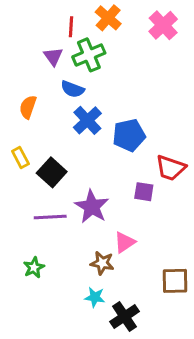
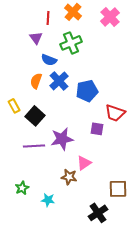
green cross: (89, 55) -> (71, 43), moved
orange semicircle: (28, 107) -> (36, 81), moved
purple star: (92, 207) -> (62, 139), turned 30
green star: (34, 267) -> (22, 188), moved
cyan star: (95, 297) -> (48, 200), moved
black cross: (124, 317) -> (98, 213), moved

